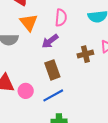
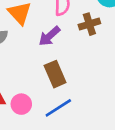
brown cross: (85, 54) -> (89, 24), moved

